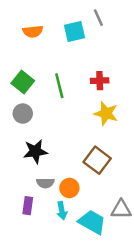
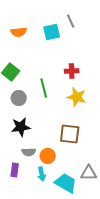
green line: (59, 86) -> (44, 88), moved
gray circle: (23, 114) -> (19, 98), moved
brown square: (97, 160) -> (70, 134), turned -30

